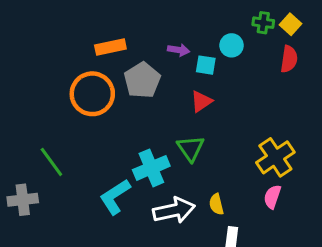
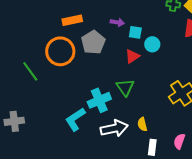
cyan circle: (232, 45) -> (152, 44), moved
green line: (51, 162) -> (30, 71), moved
pink semicircle: (272, 197) -> (179, 141), moved

